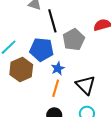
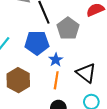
brown hexagon: (21, 70) -> (18, 80), moved

